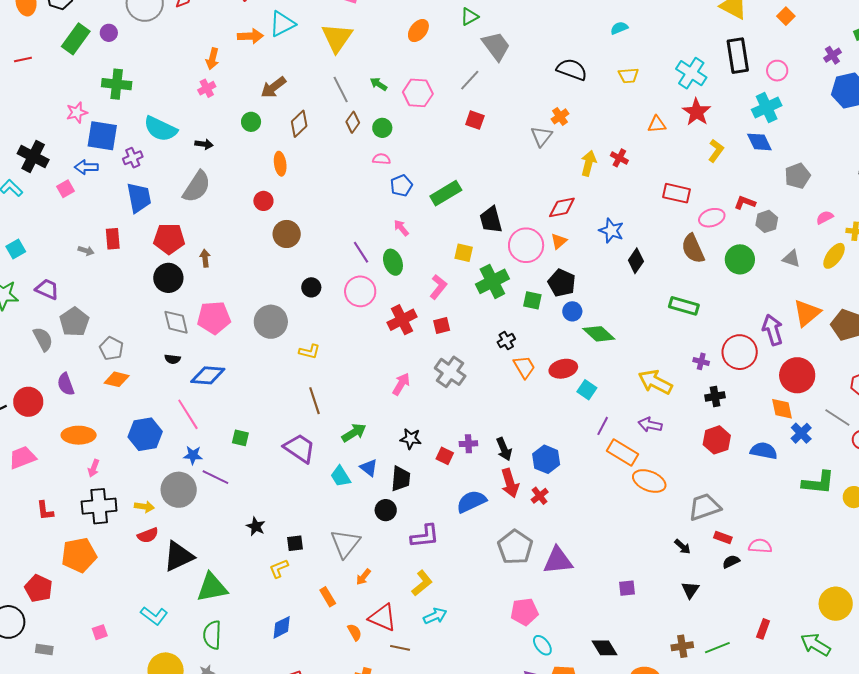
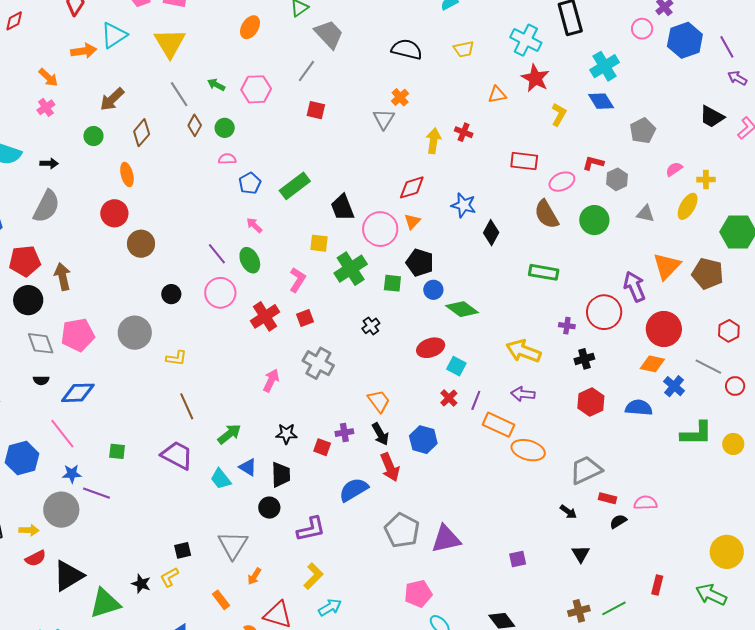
orange arrow: (212, 59) -> (48, 77), turned -55
pink circle: (777, 71) -> (642, 29), moved
red circle: (263, 201) -> (114, 213), size x1.4
brown arrow: (205, 258) -> (63, 277), size x1.5
orange trapezoid: (524, 367) -> (379, 401), moved
orange diamond: (782, 409) -> (652, 364), turned -60
red cross: (540, 496) -> (449, 398), moved
black star: (256, 526) -> (141, 584), moved

